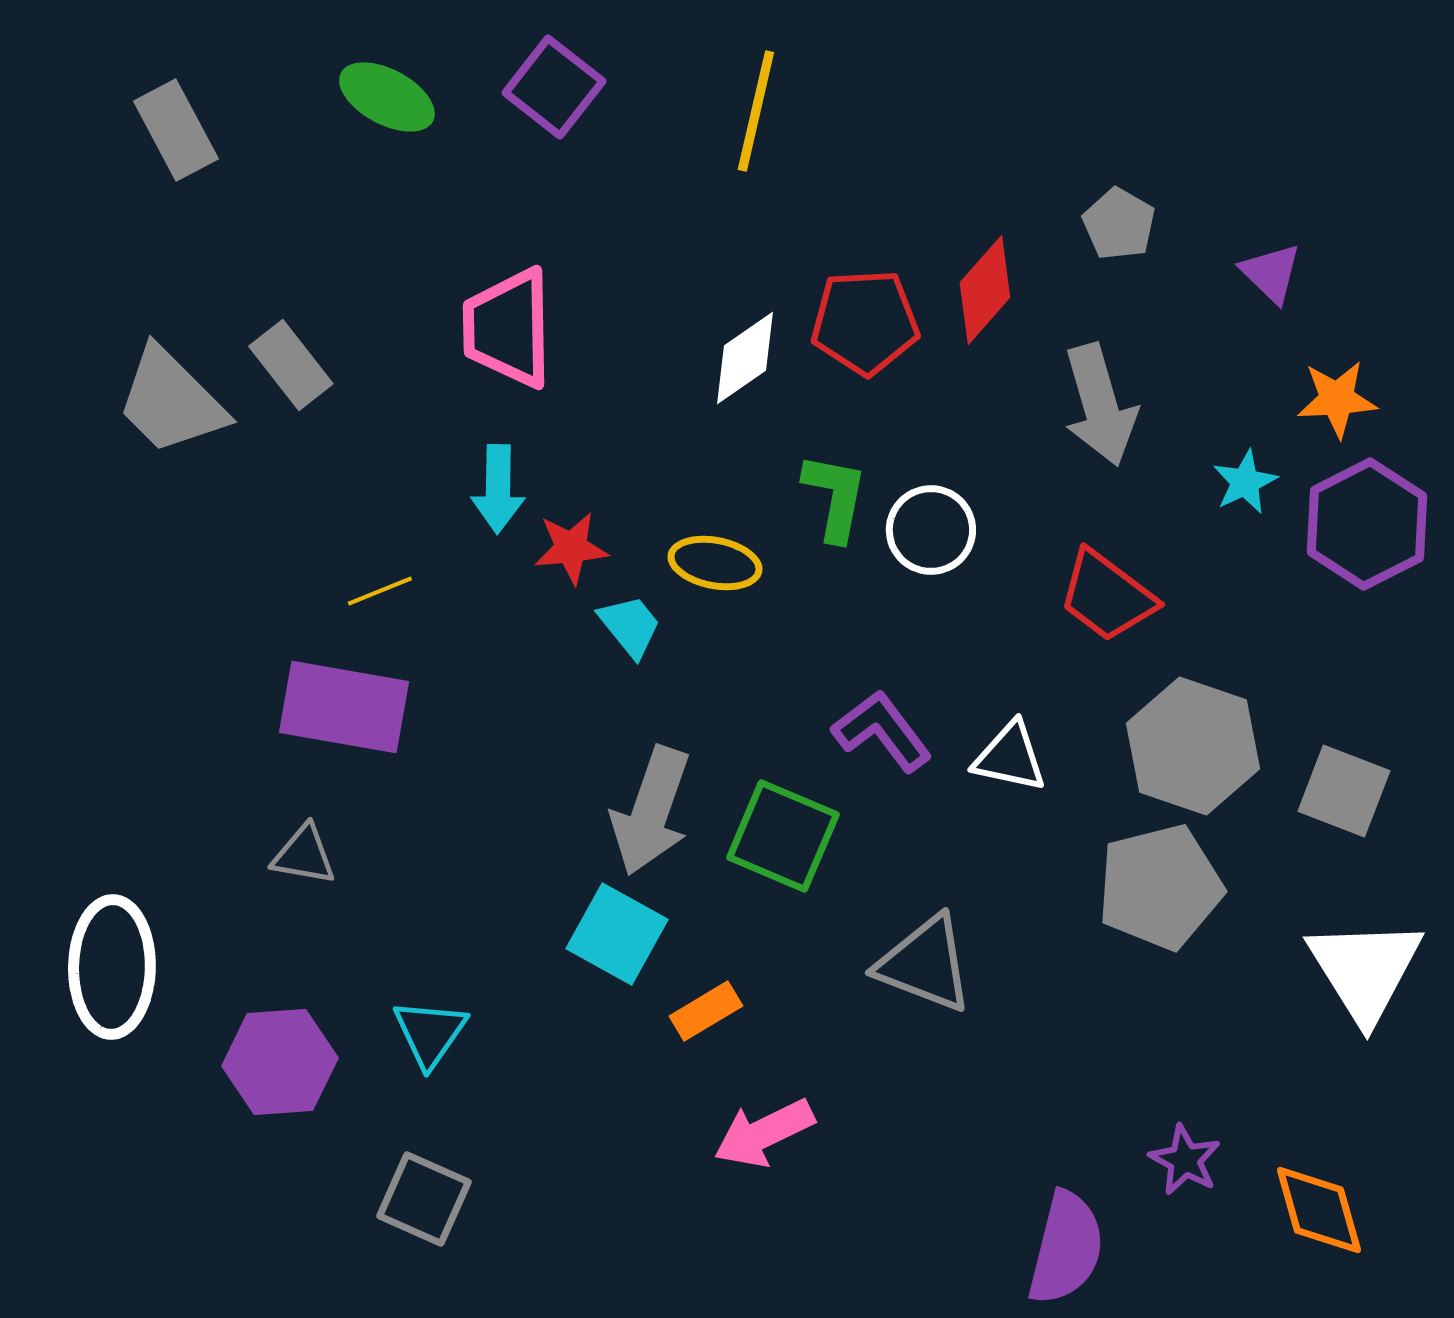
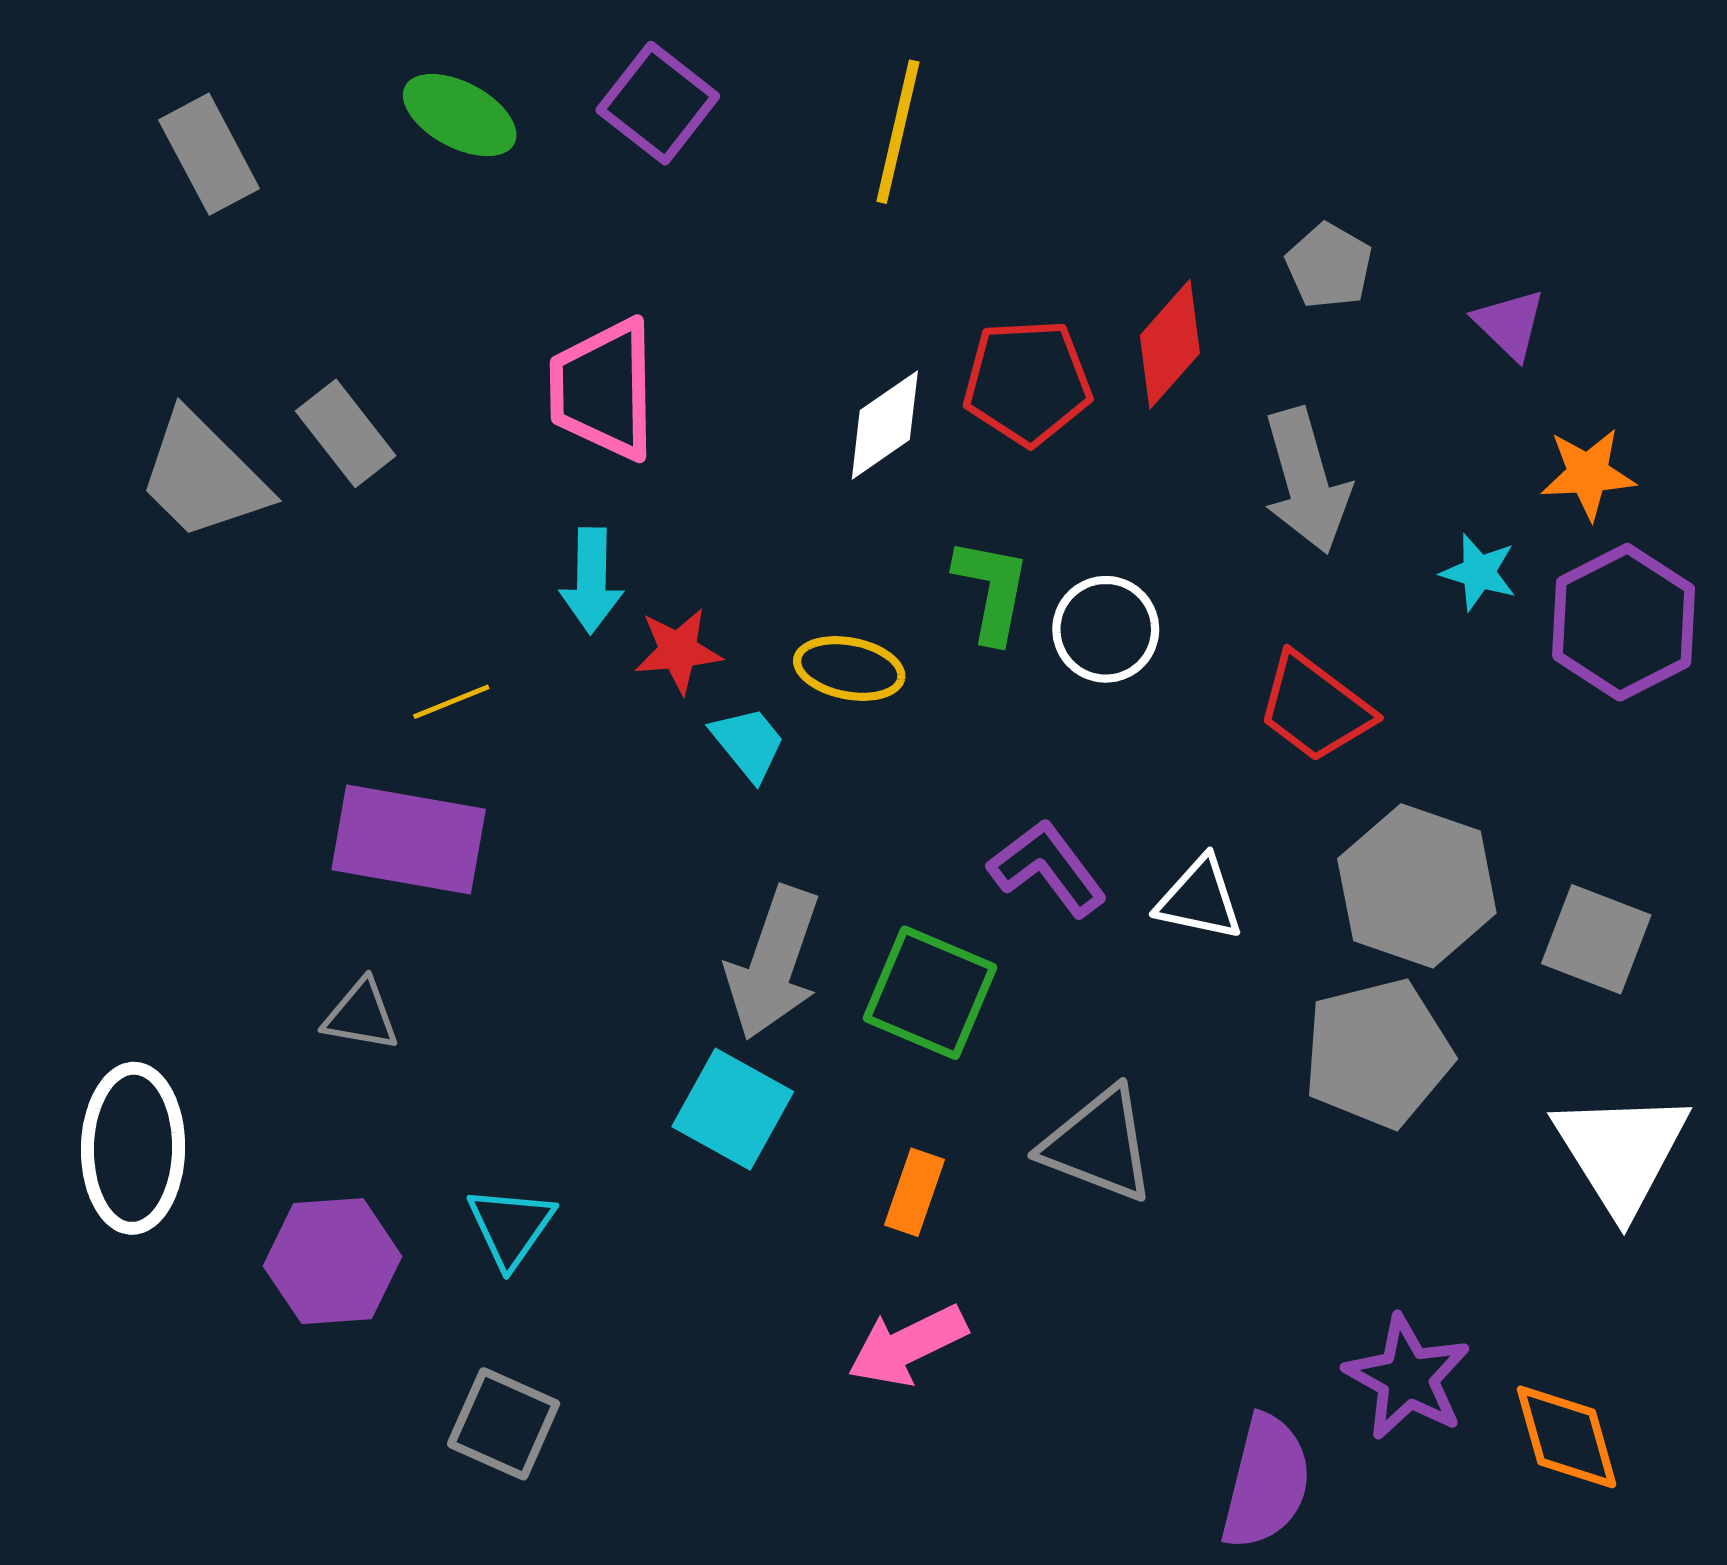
cyan star: (1245, 482) -> (1479, 572), turned -30
orange rectangle: (706, 1011) -> (915, 1192), moved, turned -40
purple star: (1185, 1160) -> (1407, 1378), size x1.5

